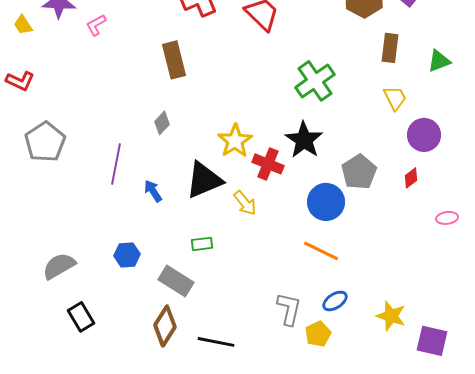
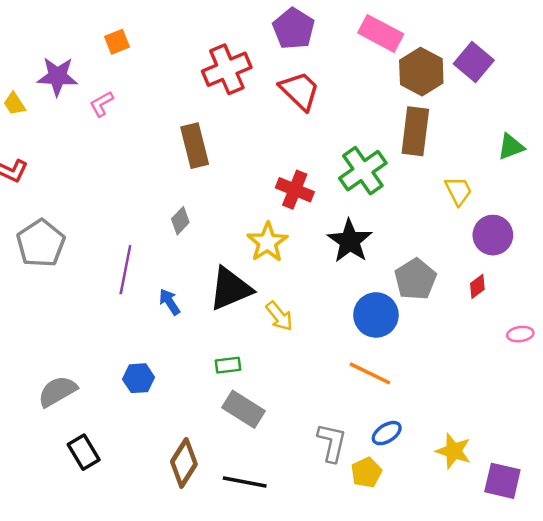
brown rectangle: (390, 48) -> (415, 131), moved, size x1.4
red cross: (268, 164) -> (295, 190), moved
gray rectangle: (176, 281) -> (244, 409), moved

